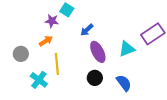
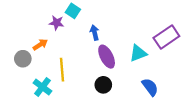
blue arrow: (87, 30) -> (95, 33), turned 120
orange arrow: (46, 41) -> (40, 45), moved
blue semicircle: (124, 83) -> (150, 87), moved

